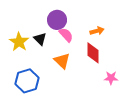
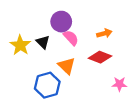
red diamond: (93, 53) -> (100, 57), turned -70
blue hexagon: (27, 81) -> (47, 85), moved

